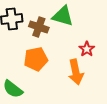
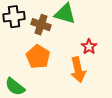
orange pentagon: (36, 59) -> (38, 57), turned -30

